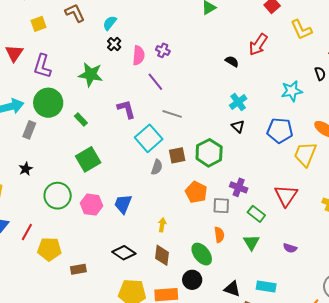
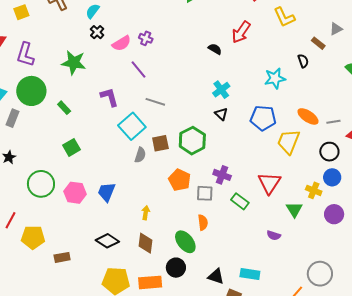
pink semicircle: (139, 55) -> (122, 43), turned 54
green square: (88, 159) -> (71, 147), size x0.7
green triangle: (251, 242) -> (294, 209), moved

